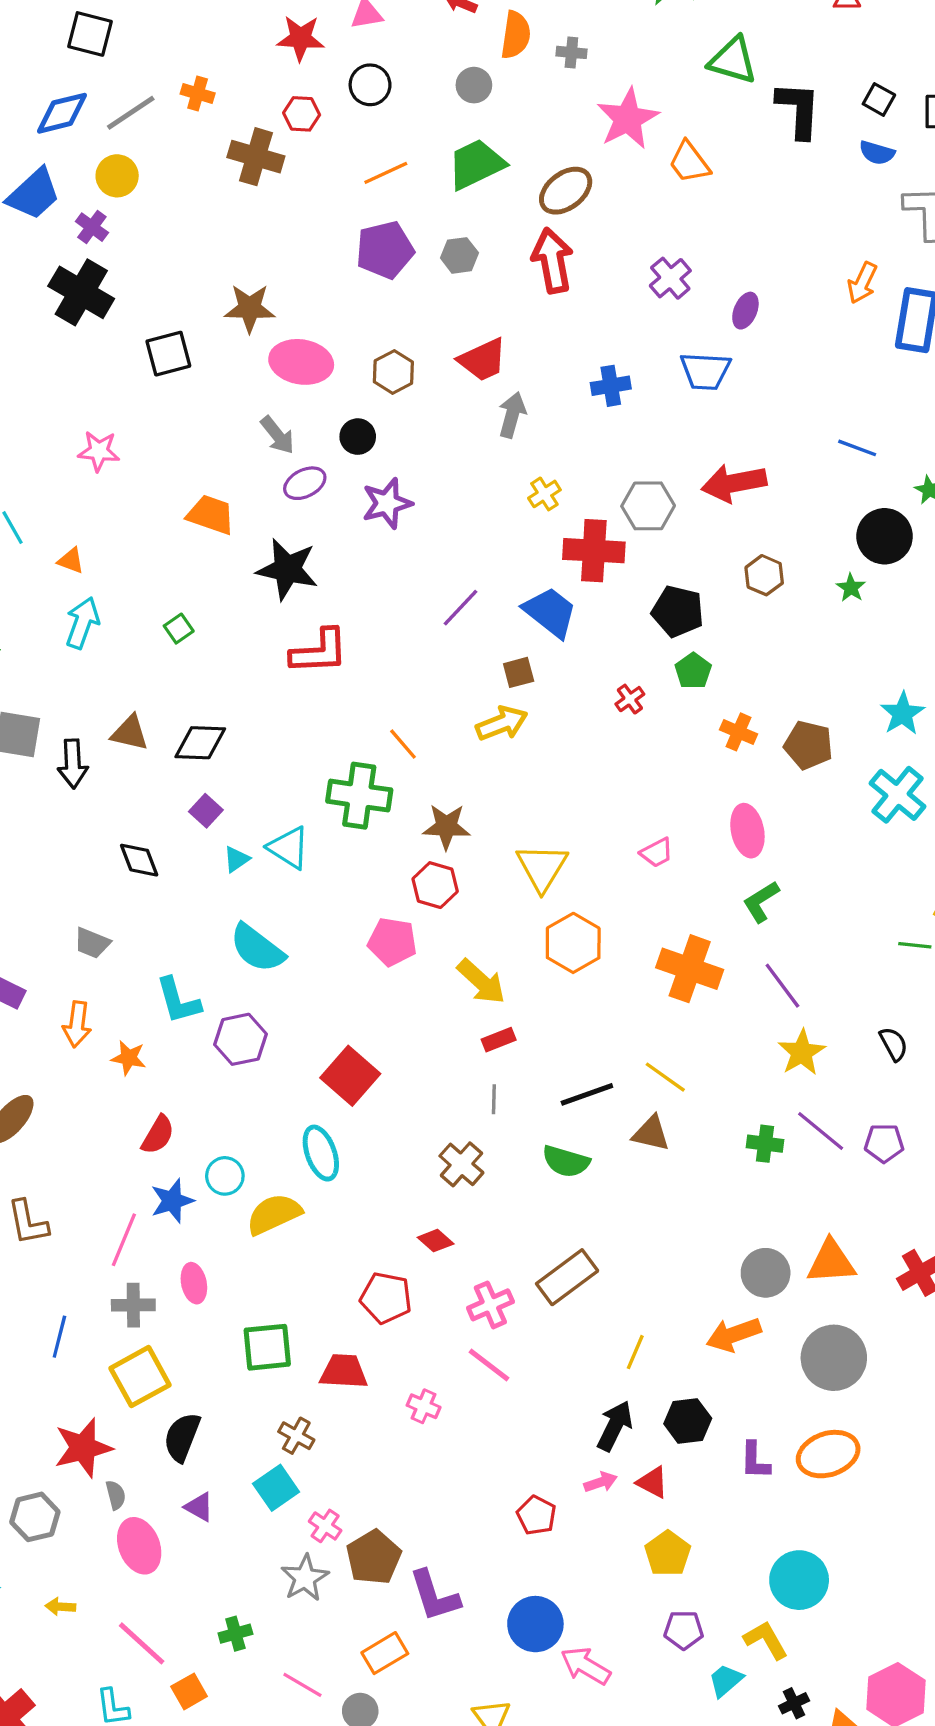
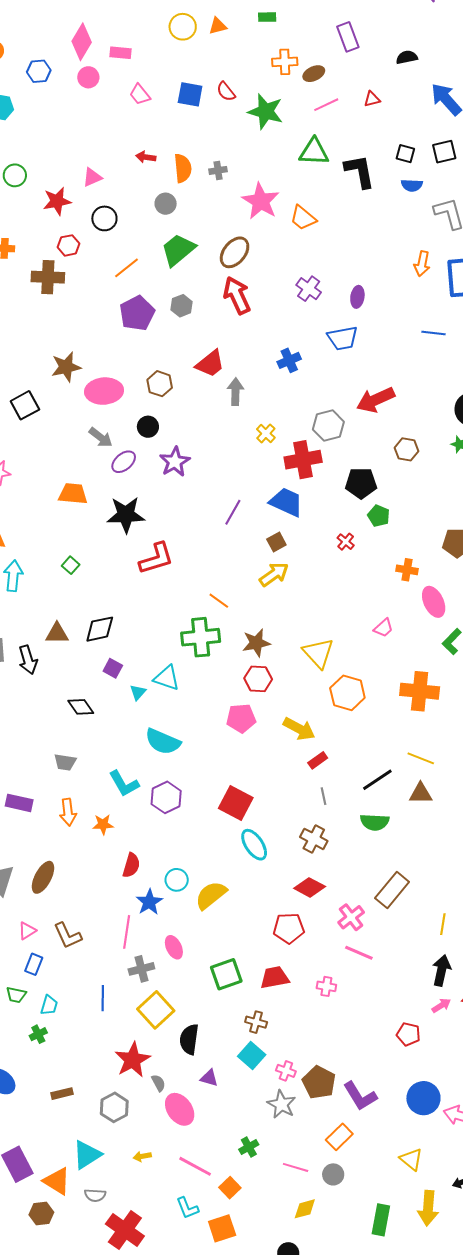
blue line: (857, 448) -> (433, 333), moved
orange cross: (738, 732) -> (407, 570), moved
cyan ellipse: (321, 1153) -> (254, 845), moved
red diamond: (436, 1241) -> (310, 887), size x1.4

